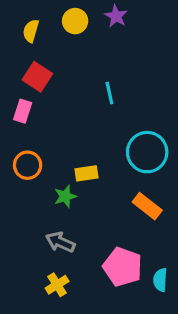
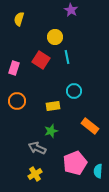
yellow circle: (75, 21) -> (55, 37), moved
red square: (37, 77) -> (41, 60), moved
cyan circle: (147, 152) -> (74, 91), moved, size x0.6
green star: (65, 196) -> (51, 131), moved
pink pentagon: (123, 267) -> (75, 163), turned 30

